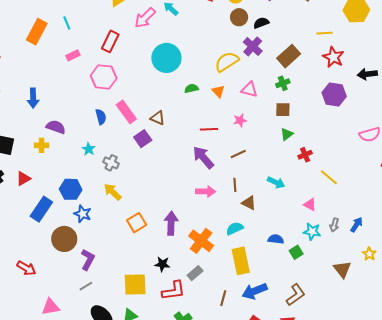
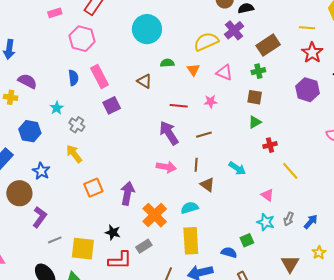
brown triangle: (158, 118) -> (144, 81), moved
blue hexagon: (71, 189) -> (30, 131), moved
blue semicircle: (276, 239) -> (229, 252), moved
gray line: (86, 286) -> (55, 240), moved

